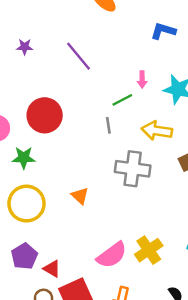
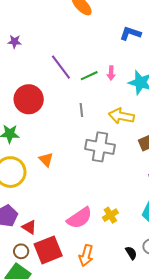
purple line: (78, 56) -> (61, 67), moved
green line: (122, 100) -> (89, 76), moved
orange triangle: (80, 196) -> (46, 160), moved
yellow cross: (149, 250) -> (110, 215), size x0.7

